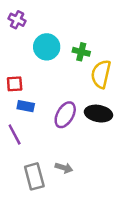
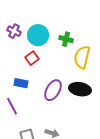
purple cross: (17, 20) -> (14, 31), moved
red square: (15, 84) -> (32, 58), moved, turned -32

